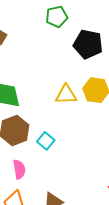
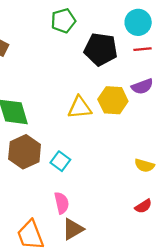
pink semicircle: (19, 169) -> (62, 203), moved

